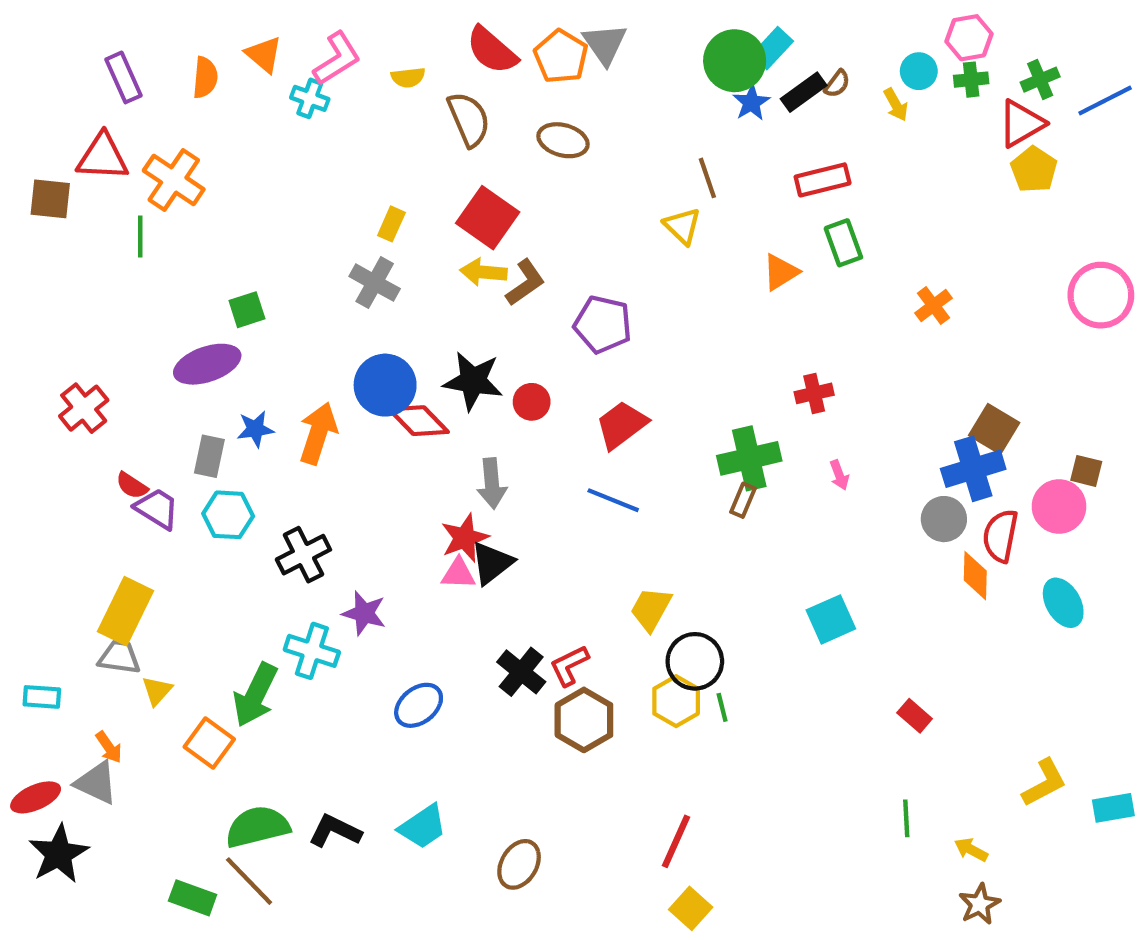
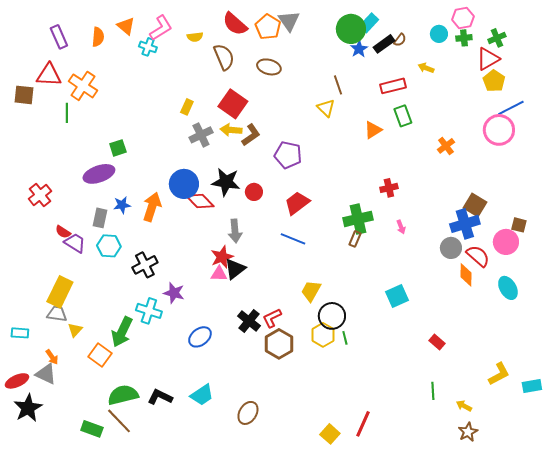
blue line: (1105, 100) -> (511, 108), moved
yellow arrow: (896, 105) -> (426, 68), moved, turned 140
gray cross: (375, 283) -> (201, 135), moved, turned 35
pink circle: (1101, 295) -> (499, 130), moved
red semicircle: (1000, 536) -> (478, 256), turned 120
red line: (676, 841) -> (363, 424), moved

